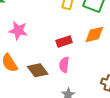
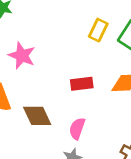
pink semicircle: (64, 65) -> (77, 129), moved

